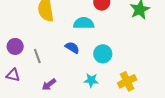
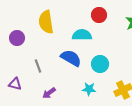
purple circle: (15, 46) -> (17, 38), moved
blue semicircle: (72, 48) -> (71, 58), size x1.5

